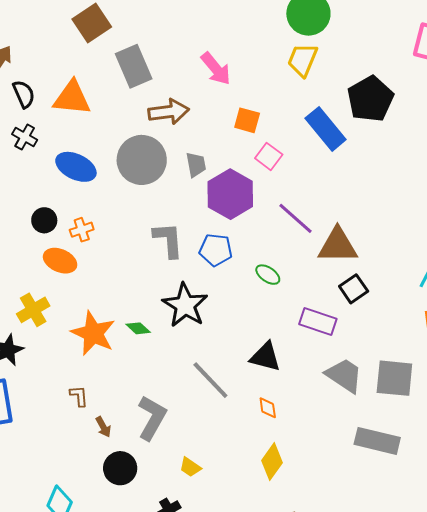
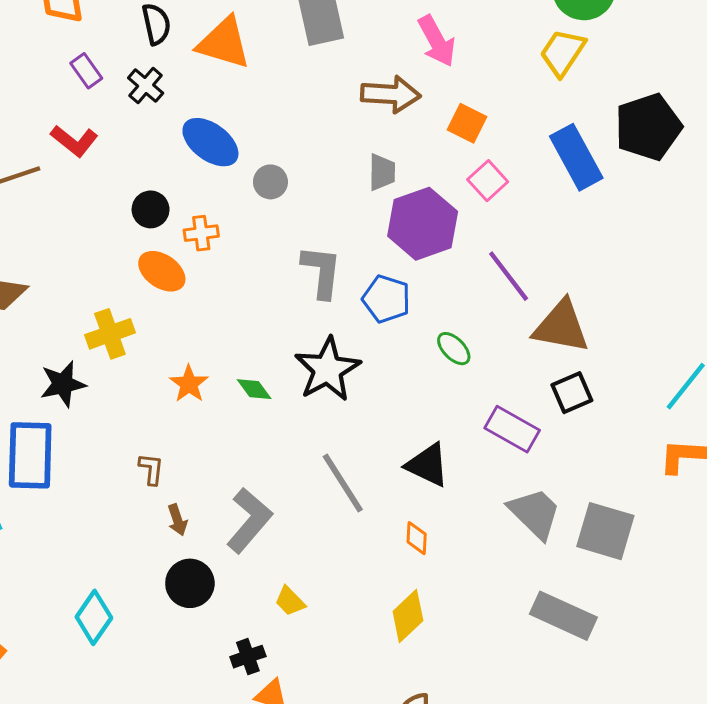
brown arrow: (169, 112) -> (391, 94), moved
gray circle: (142, 160) -> (270, 182), moved, size x0.5
orange star: (93, 333) -> (189, 384), size x0.6

